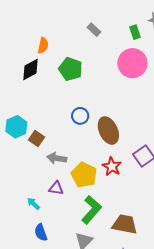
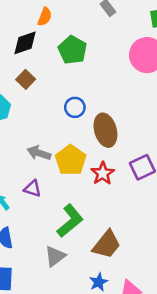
brown square: (36, 139) -> (26, 79), moved
yellow pentagon: (84, 175) -> (71, 160), moved
brown trapezoid: (125, 224) -> (107, 244), turned 108

